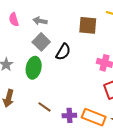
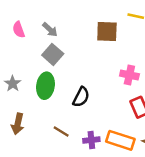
gray arrow: (40, 21) -> (50, 30), turned -144
black semicircle: (63, 52) -> (81, 97), moved

